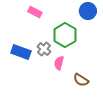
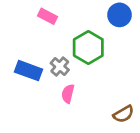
pink semicircle: (59, 63) -> (68, 94), moved
brown semicircle: (81, 80) -> (124, 114), moved, turned -63

